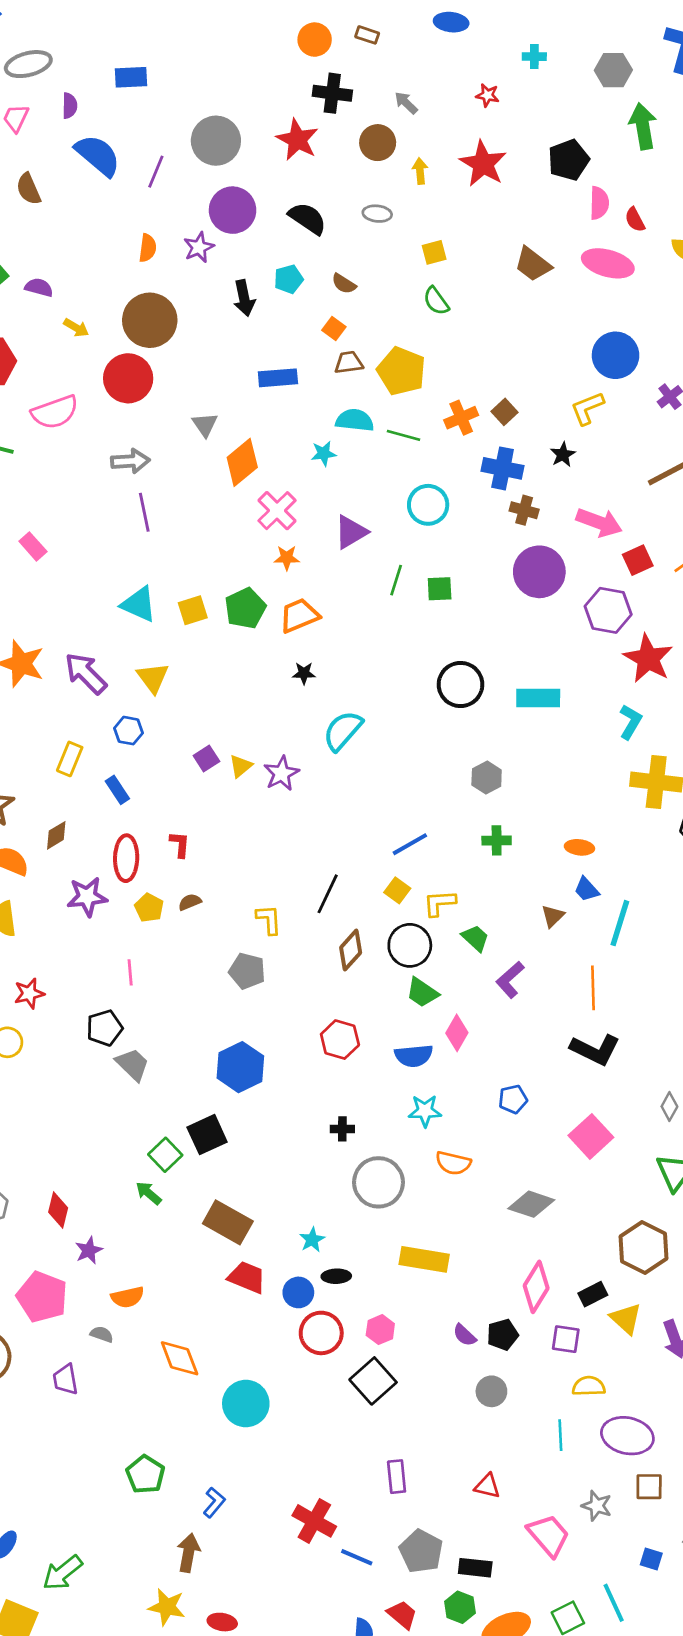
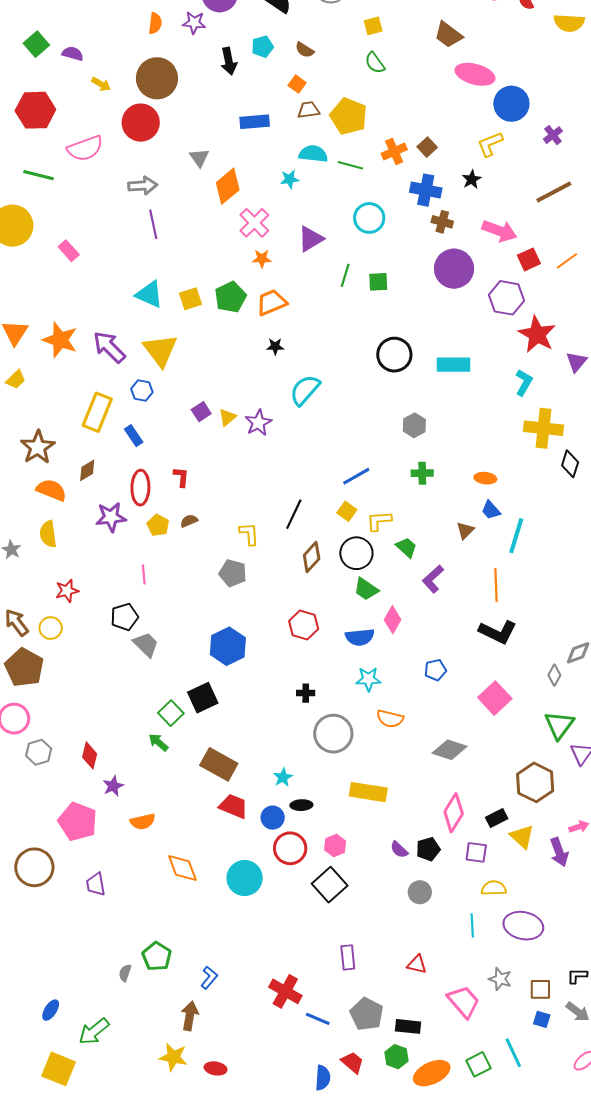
purple star: (199, 247) -> (194, 23), turned 30
pink ellipse: (608, 263) -> (475, 74), moved
yellow triangle: (153, 678) -> (160, 350), size x1.4
yellow rectangle: (70, 759) -> (97, 412), size x1.5
gray semicircle: (102, 1334) -> (125, 973), moved, turned -90
cyan circle: (246, 1404) -> (245, 878), moved
brown square: (649, 1487) -> (540, 989), moved

